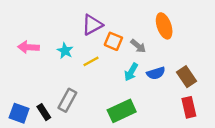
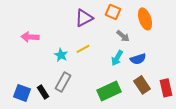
orange square: (113, 41) -> (113, 12), moved
cyan star: (65, 51) -> (61, 55), moved
brown rectangle: (187, 77) -> (142, 85), moved

